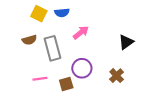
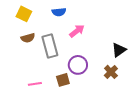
yellow square: (39, 14) -> (24, 14), moved
black triangle: (126, 42) -> (119, 50), moved
pink line: (40, 79) -> (35, 84), moved

